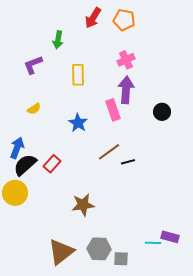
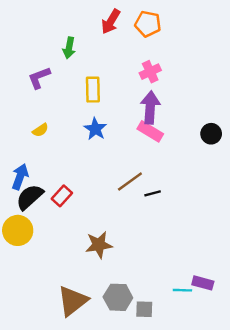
pink rectangle: (113, 110) -> (150, 131), moved, turned -40
black circle: (162, 112) -> (211, 134), moved
blue star: (78, 123) -> (95, 129), moved

